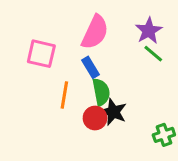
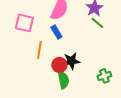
green semicircle: (101, 92) -> (63, 80), moved
black star: (113, 112) -> (71, 61), turned -30

